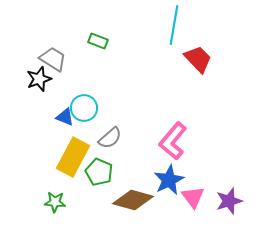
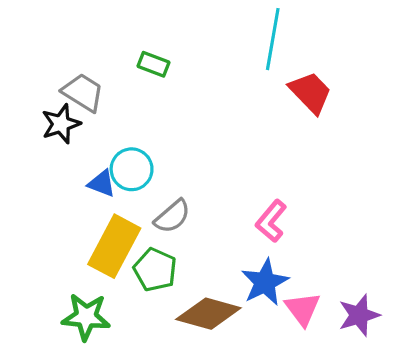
pink L-shape: (173, 141) -> (271, 221), size x0.7
green star: (55, 202) -> (86, 317), size x1.4

